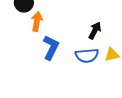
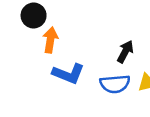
blue L-shape: (51, 48) -> (68, 74), turned 85

